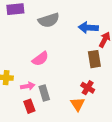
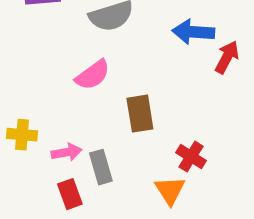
pink semicircle: (40, 59) -> (93, 75), moved
brown rectangle: (94, 59) -> (140, 114), moved

